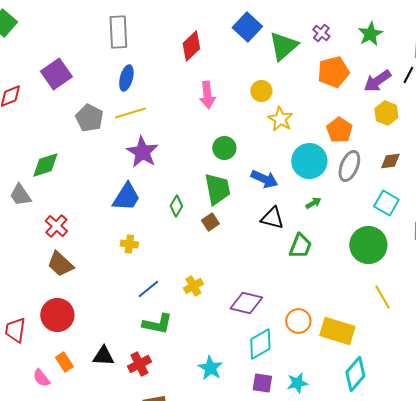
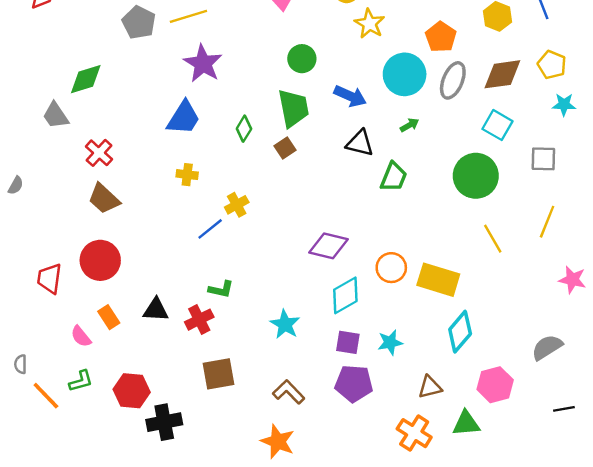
brown diamond: (390, 161) -> (502, 74), size x1.6
yellow cross: (193, 286) -> (237, 205), moved
green L-shape: (157, 324) -> (221, 289), moved, size x0.7

